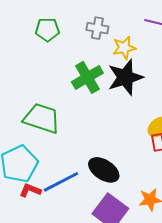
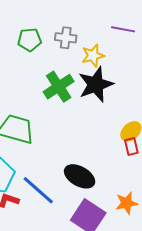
green pentagon: (47, 30) -> (30, 40), moved
blue line: (61, 182) -> (38, 190), turned 72

